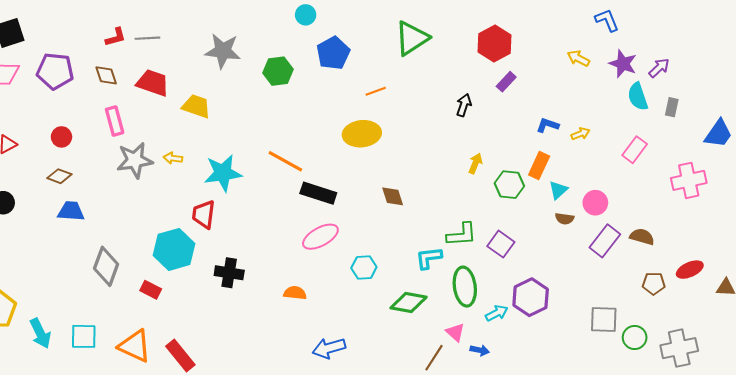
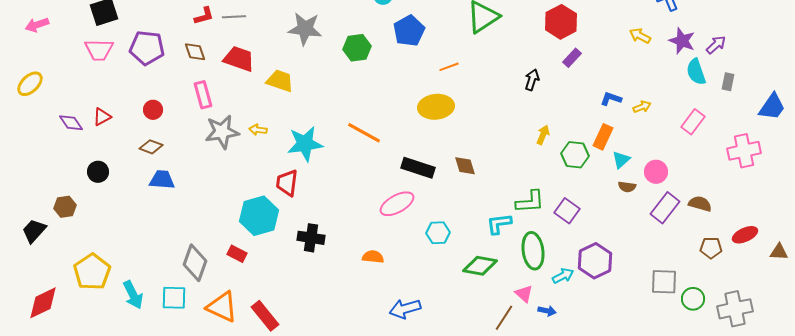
black rectangle: (318, 193) -> (418, 168), moved
gray diamond: (106, 266) -> (195, 263), moved

